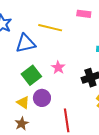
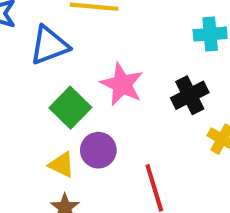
pink star: (58, 68) -> (122, 84), size x1.5

